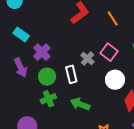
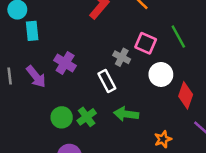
cyan rectangle: (21, 35) -> (32, 31), moved, turned 63
purple arrow: (21, 68) -> (36, 77), moved
green circle: (47, 77) -> (62, 117), moved

